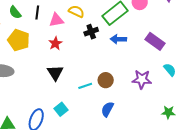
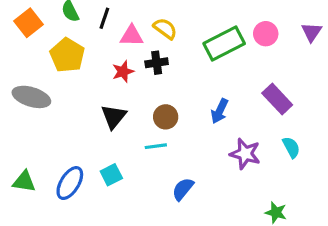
black cross: (91, 32) -> (157, 63), moved
blue arrow: (118, 39) -> (220, 111), moved, turned -77
brown circle: (106, 80) -> (166, 117), moved

